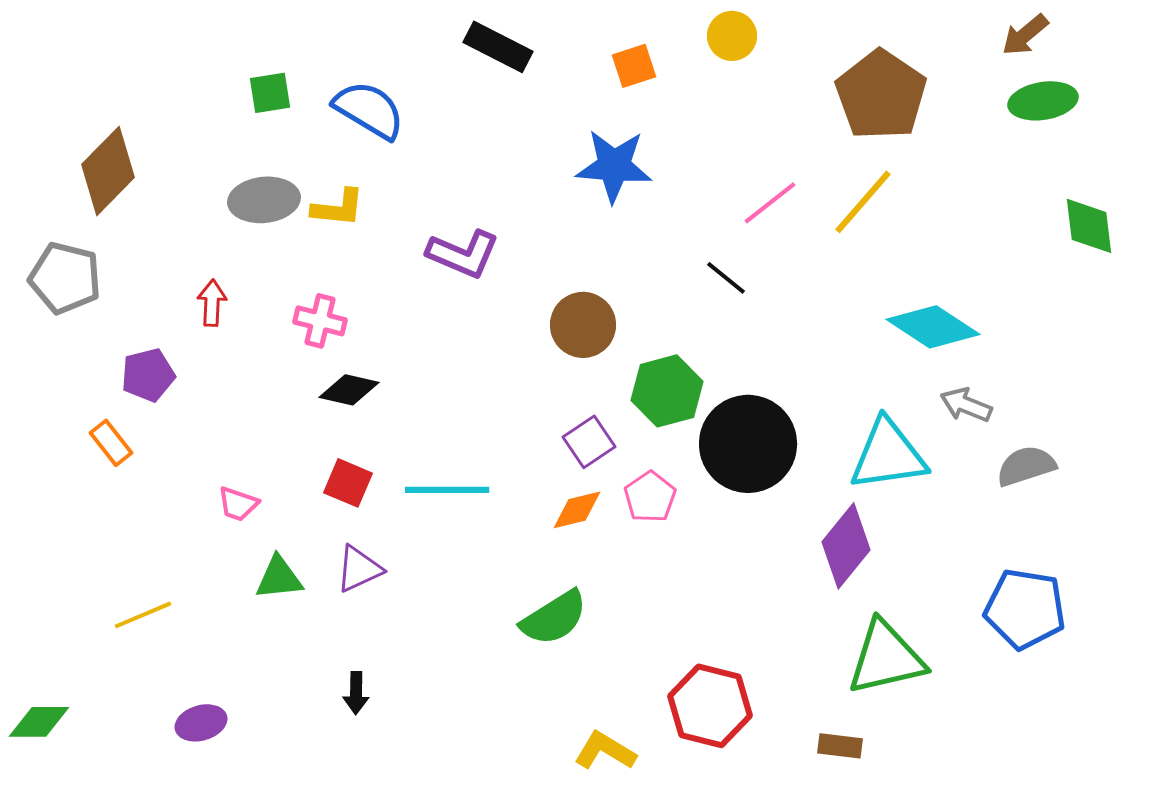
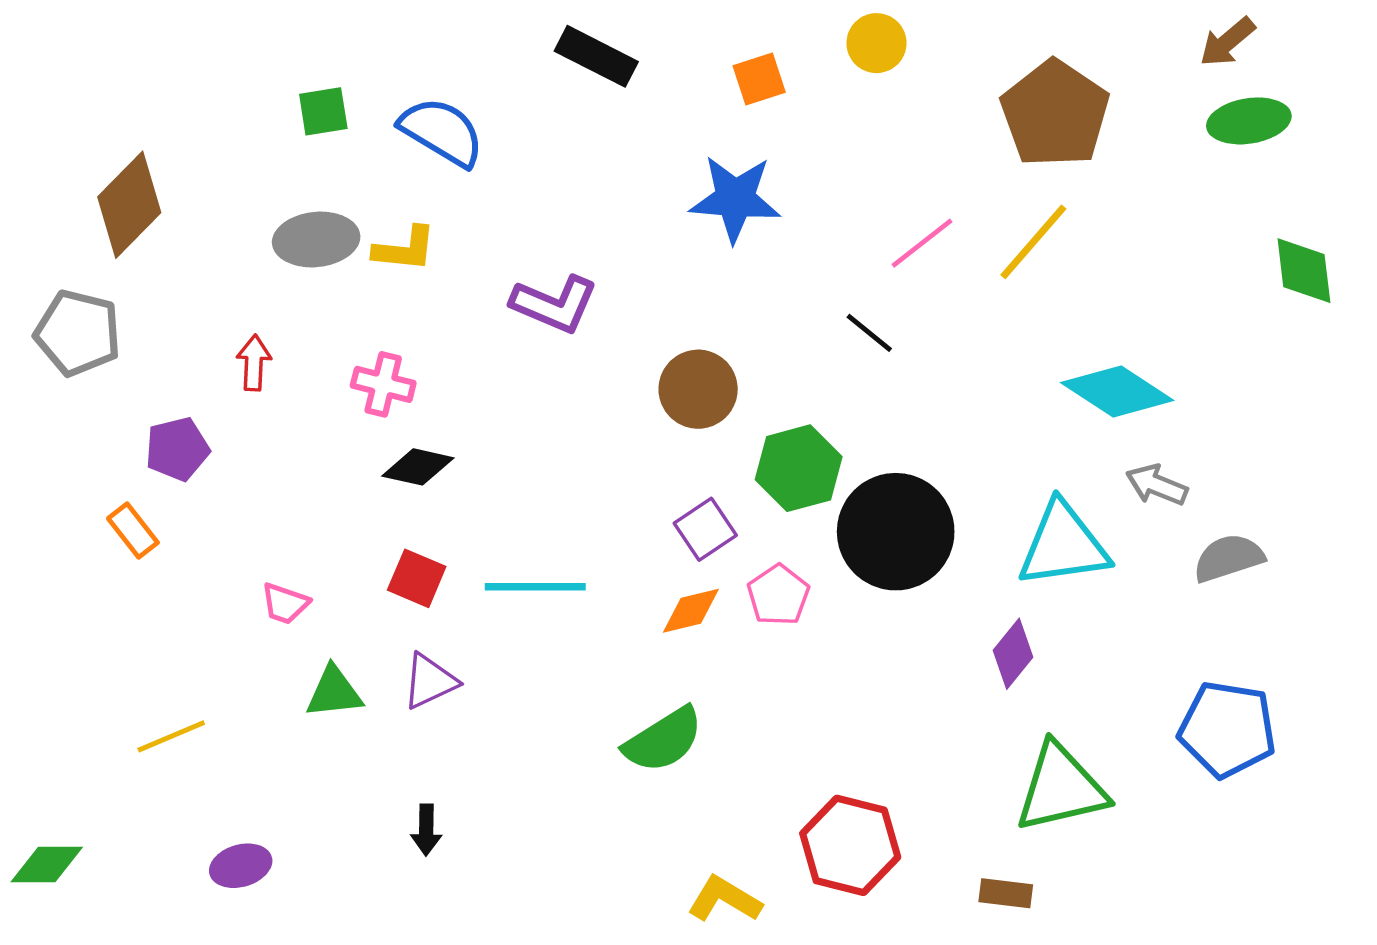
purple diamond: (846, 546) -> (1013, 654), size x0.7

